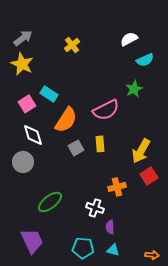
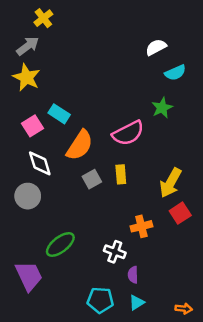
yellow cross: (72, 45) -> (43, 18), moved
purple trapezoid: (32, 241) -> (29, 276), moved
cyan triangle: (113, 250) -> (137, 303), turned -48

